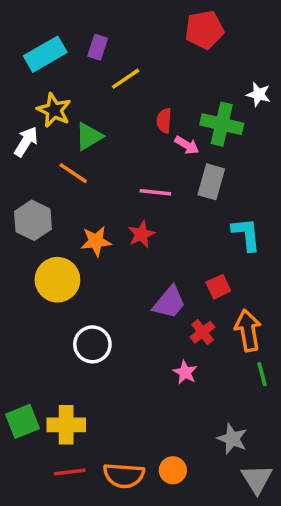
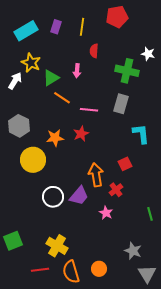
yellow line: (126, 79) -> (82, 27), moved, turned -48
red semicircle: (164, 121) -> (94, 51), moved
pink arrow: (187, 145) -> (77, 71), moved, turned 64
orange line: (73, 173) -> (62, 98), moved
purple trapezoid: (169, 302) -> (79, 196), moved
orange arrow: (248, 330) -> (96, 175), moved
yellow cross: (66, 425) -> (57, 246), moved, turned 30
orange semicircle: (124, 476) -> (71, 272), turned 70

